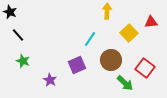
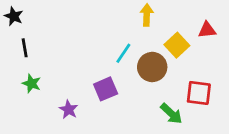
black line: (18, 35) -> (25, 48), turned 32
brown circle: (111, 60) -> (152, 67), moved
red square: (145, 68) -> (199, 93), turned -30

